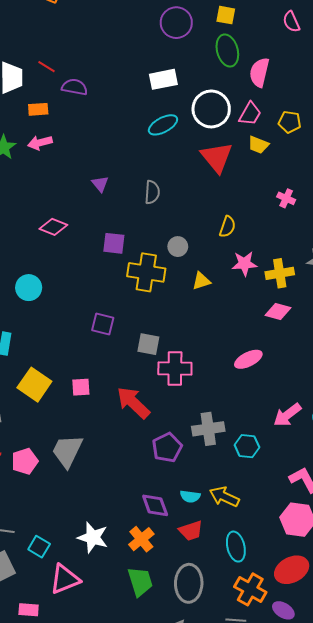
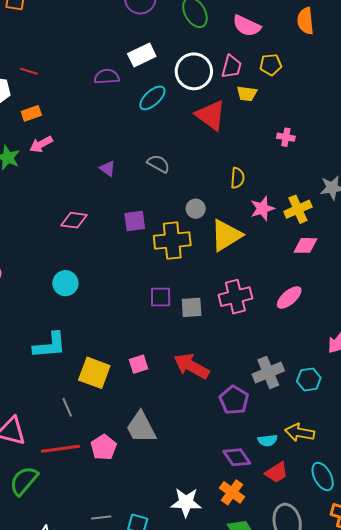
pink semicircle: (259, 72) -> (247, 26), moved, turned -64
purple semicircle: (75, 87) -> (107, 77), moved
gray semicircle: (152, 192) -> (158, 164), turned -50
yellow triangle: (201, 281) -> (226, 235), size x1.8
purple square: (103, 324) -> (161, 297), moved
pink cross: (175, 369) -> (235, 297), moved
gray trapezoid: (67, 451) -> (141, 427), turned -39

